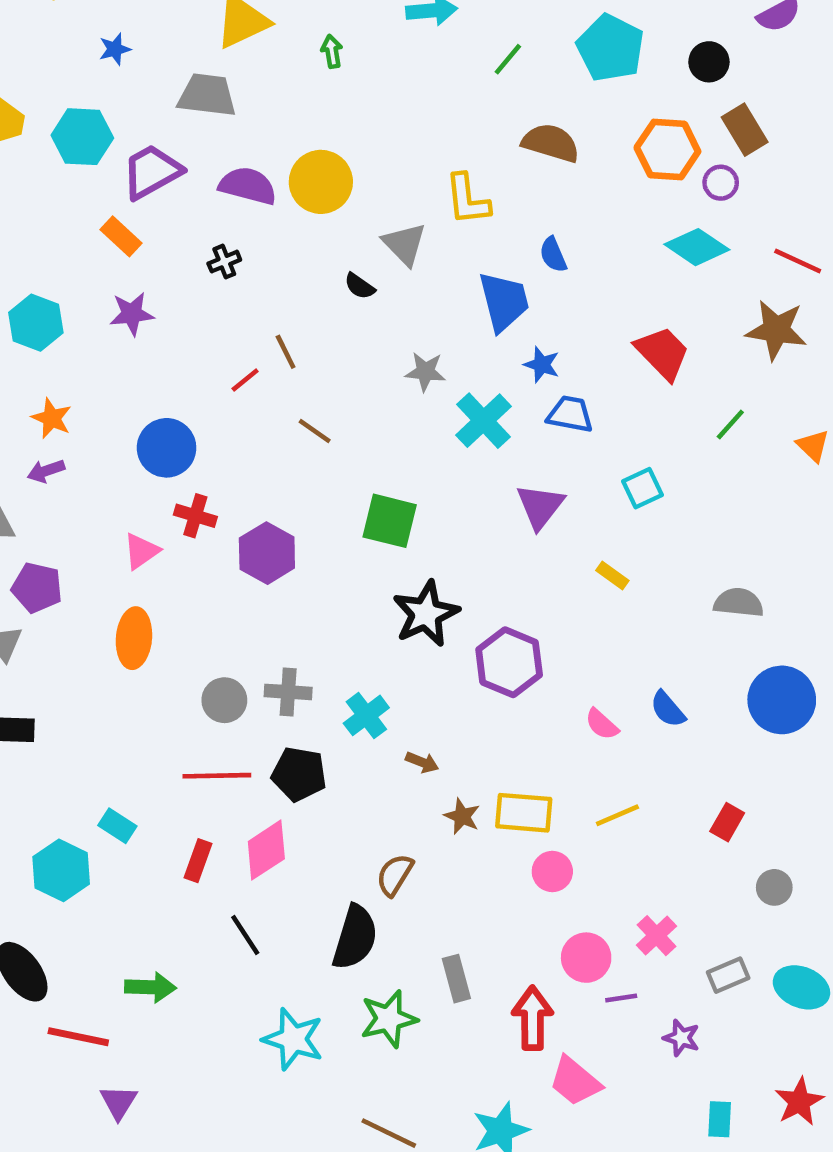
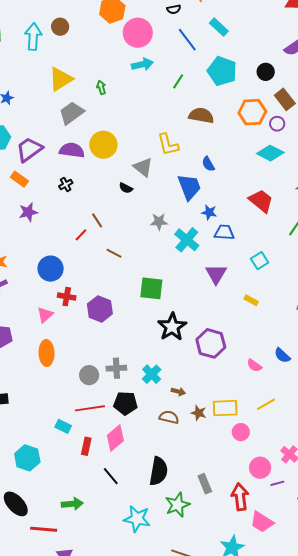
gray trapezoid: (207, 95) -> (72, 113), moved, turned -36
cyan rectangle: (117, 826) -> (63, 426), moved
brown semicircle: (395, 875) -> (169, 417), moved, turned 78

